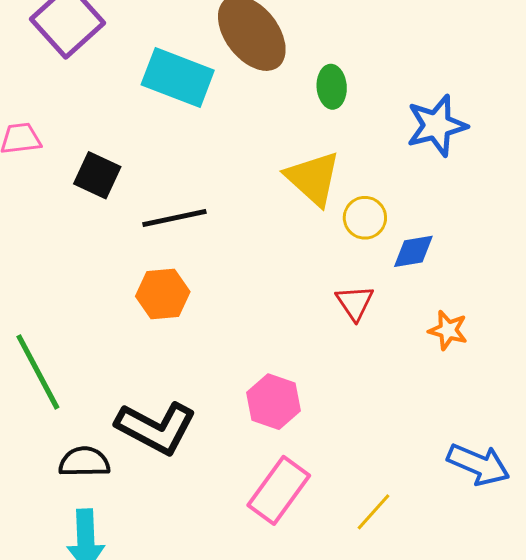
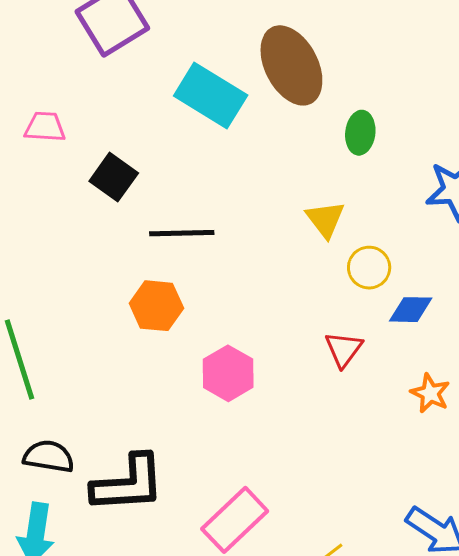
yellow triangle: (313, 178) -> (325, 219), size x0.7
pink hexagon: (274, 402) -> (228, 373), moved
black L-shape: (156, 428) -> (128, 484), moved, turned -42

